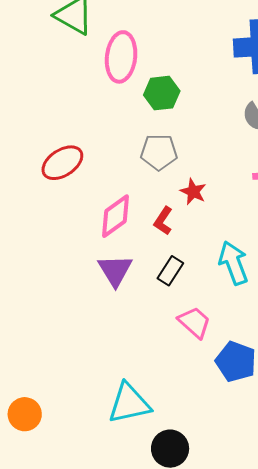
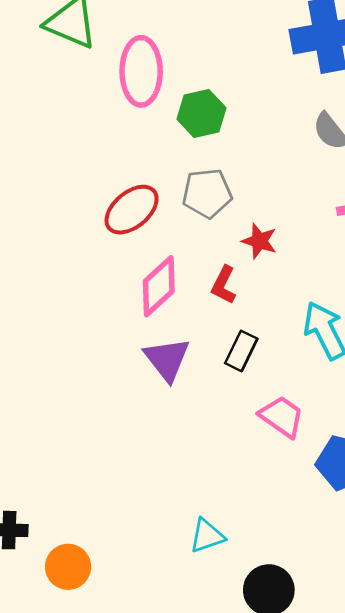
red ellipse: (62, 163) -> (132, 210), moved
cyan triangle: (129, 403) -> (207, 536), size x0.6

